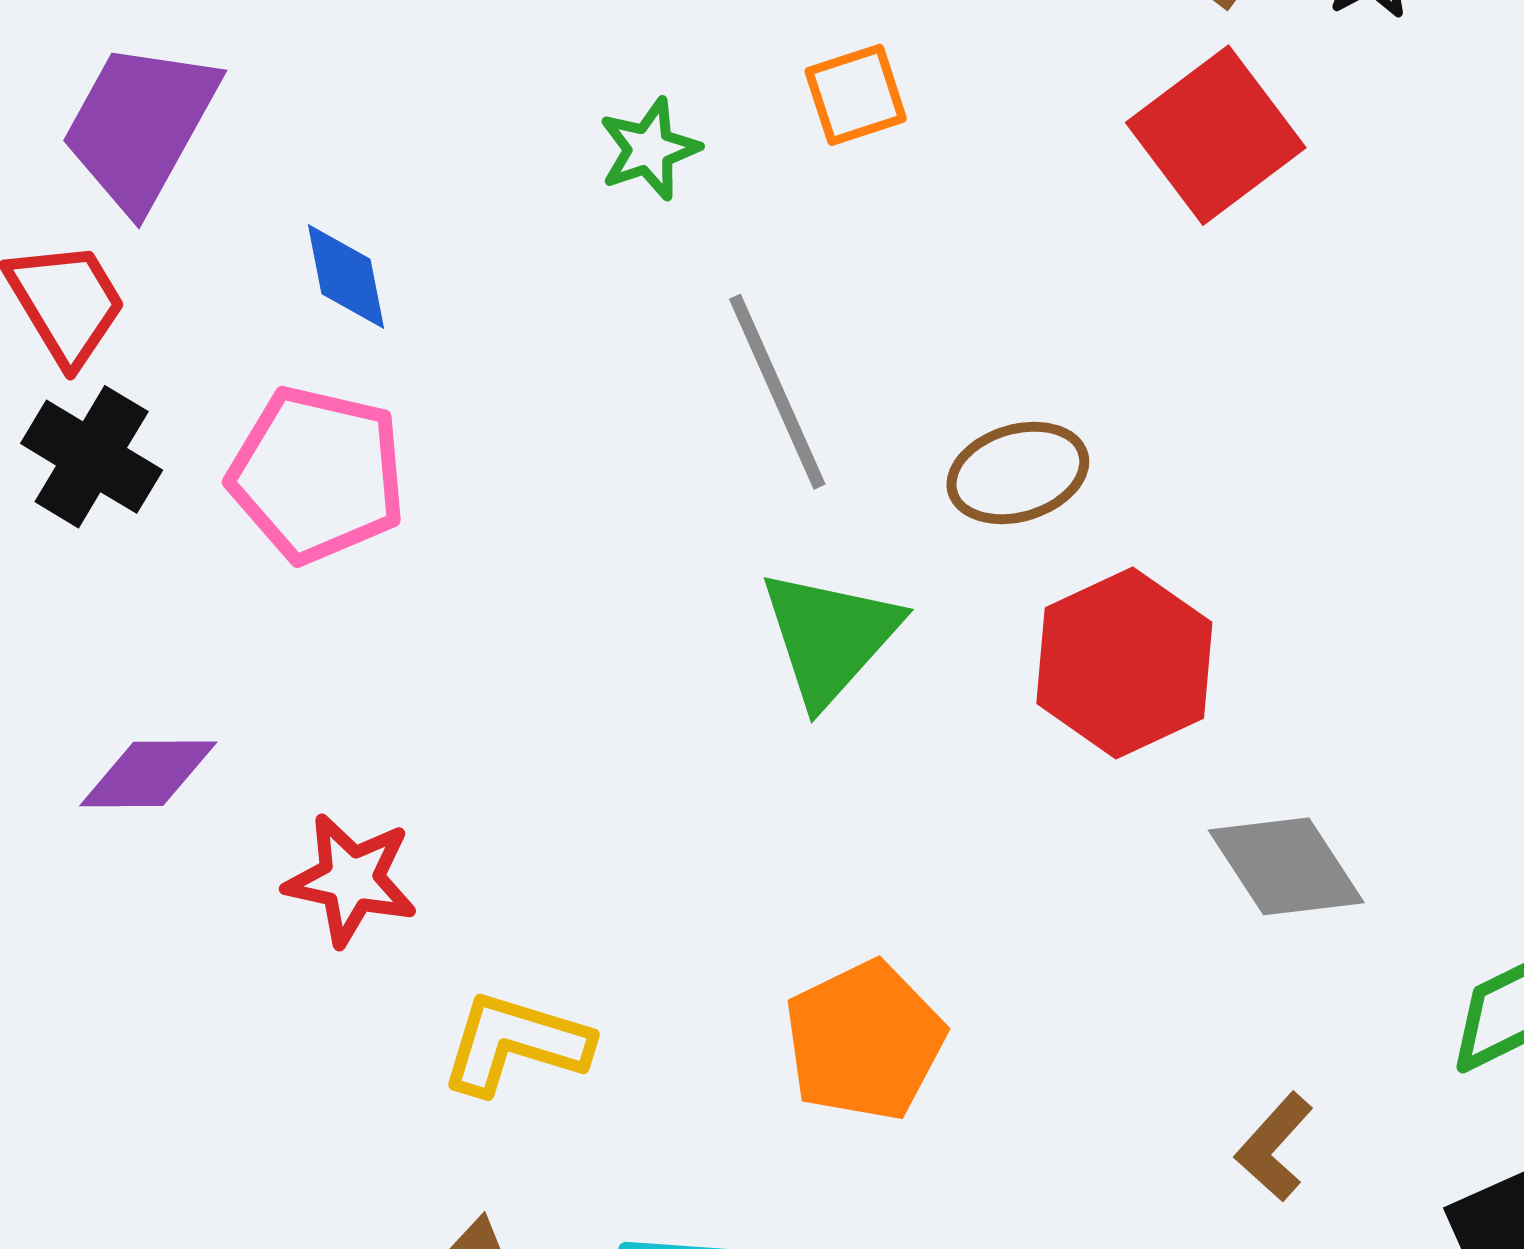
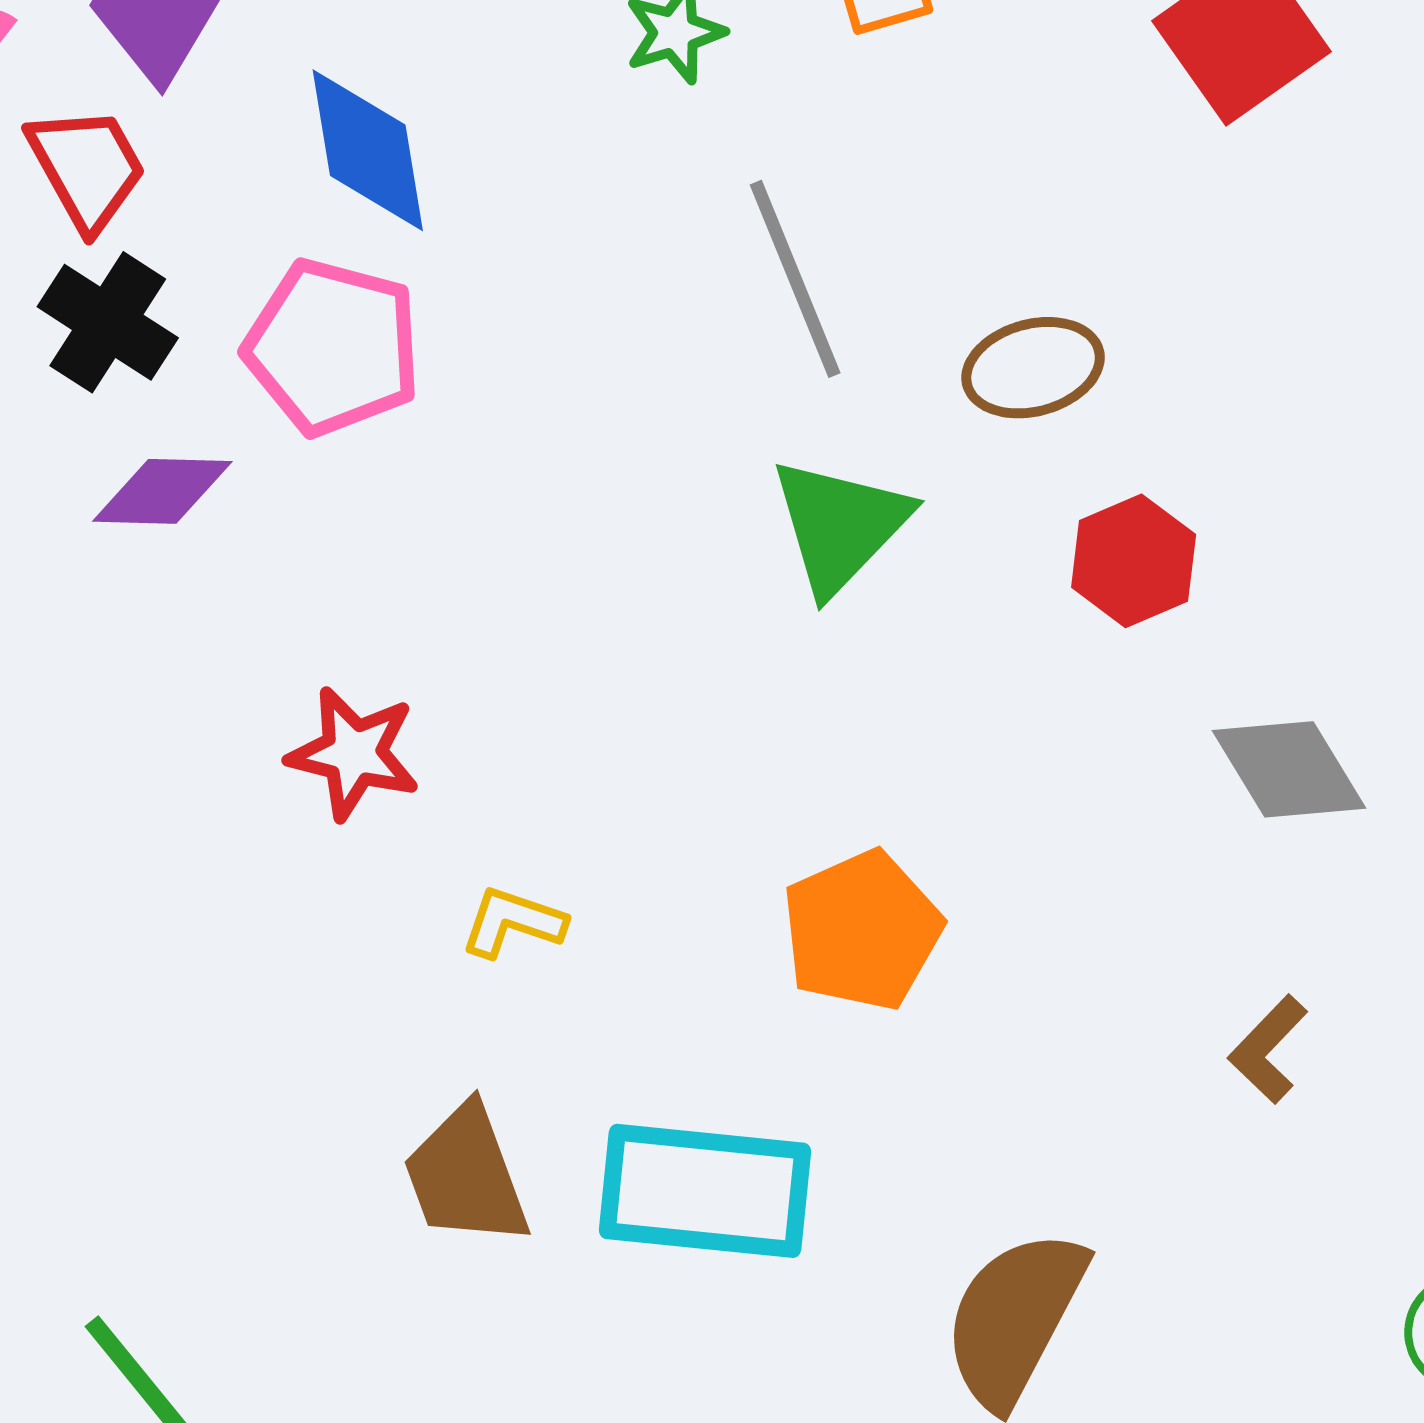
blue diamond: (346, 277) -> (368, 150), size x1.5
red hexagon: (1124, 663) -> (1134, 561), size x0.7
purple diamond: (148, 774) -> (162, 491), moved
yellow L-shape: (515, 1043) -> (513, 922), size x0.7

